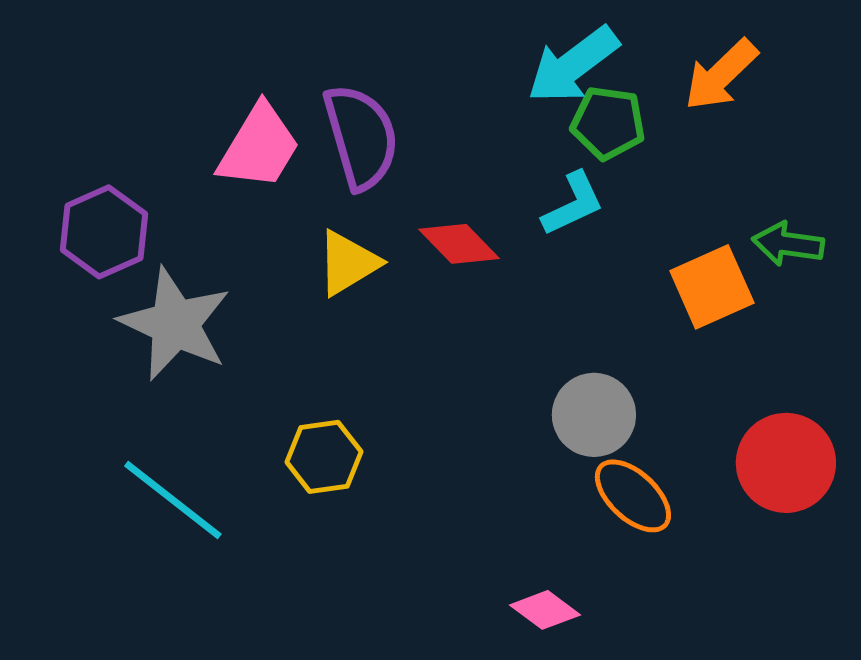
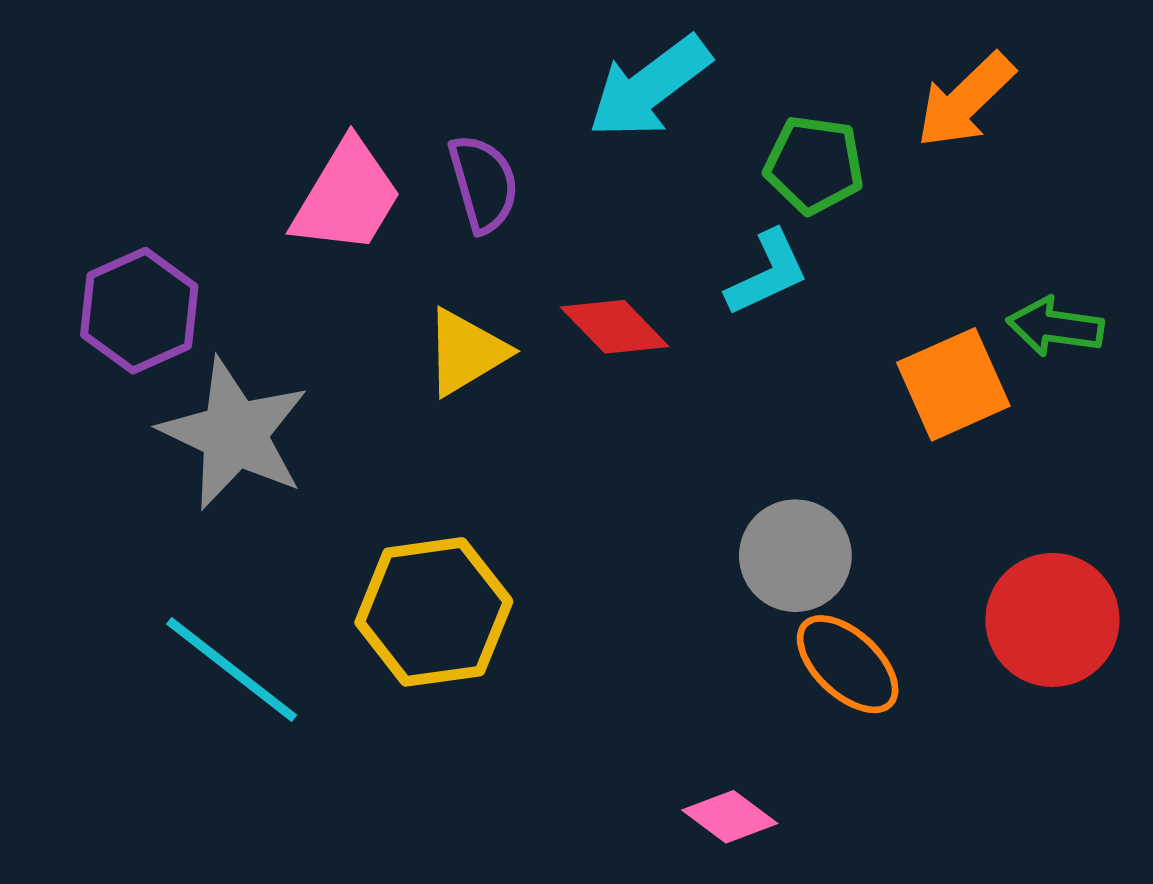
cyan arrow: (573, 65) -> (649, 87), moved
purple semicircle: (361, 137) -> (483, 183), size x0.7
yellow hexagon: (324, 457) -> (434, 612), size x1.5

